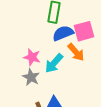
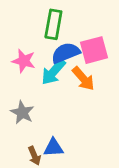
pink star: (32, 57) -> (24, 61), moved
cyan arrow: (54, 63) -> (53, 72), moved

